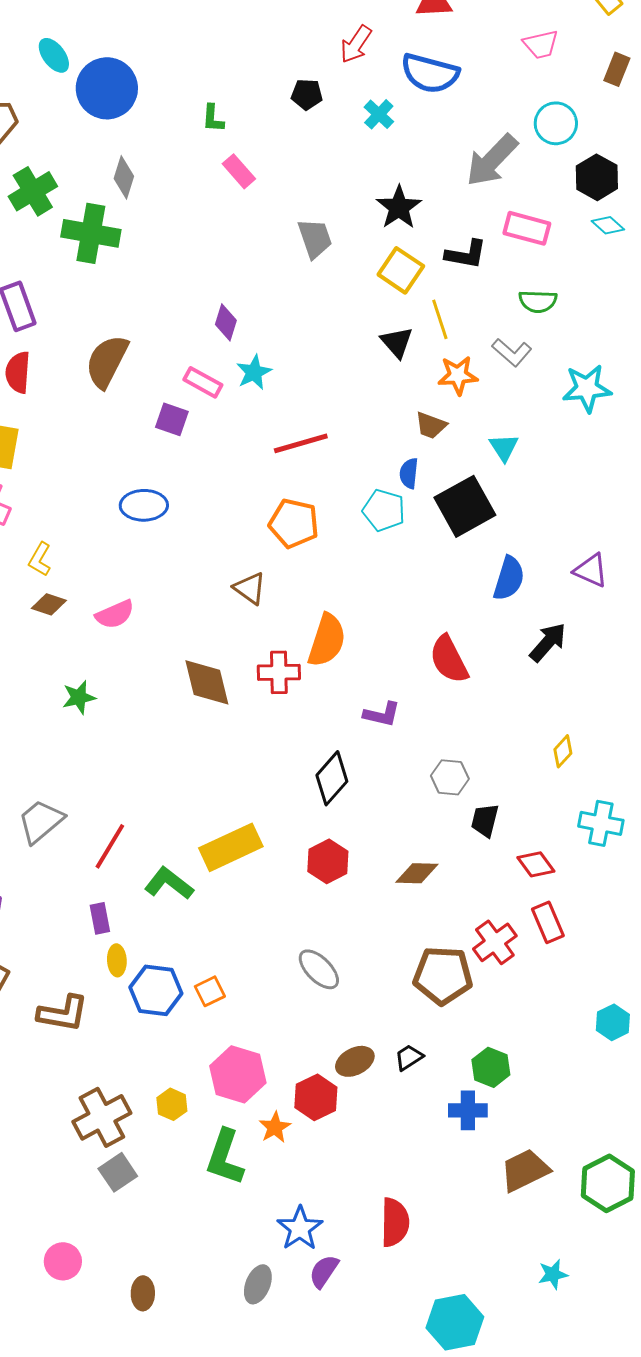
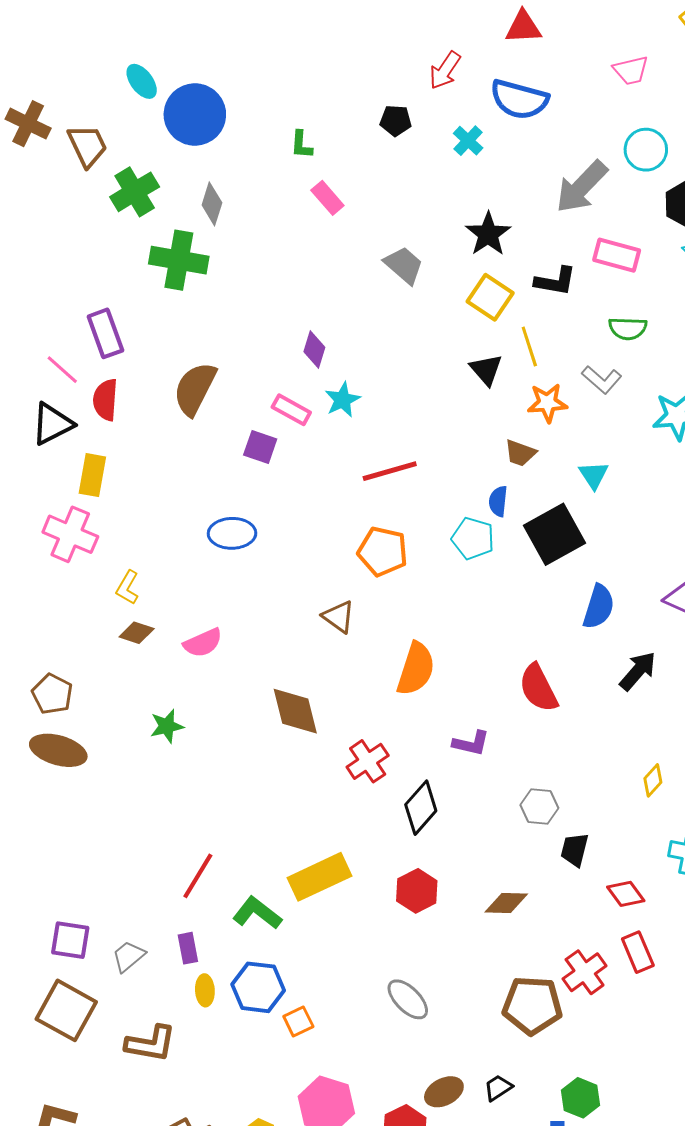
green cross: (33, 191) -> (135, 192), moved
gray trapezoid: (315, 238) -> (404, 265), turned -30
red cross: (279, 672) -> (368, 761), moved, turned -33
gray trapezoid: (41, 821) -> (129, 956), moved, size x0.7
blue hexagon: (156, 990) -> (258, 987), moved

